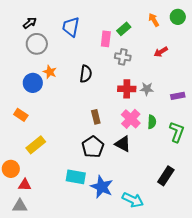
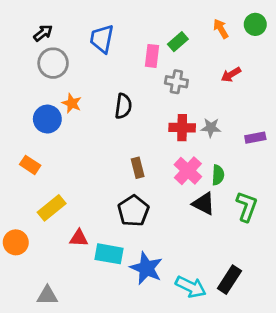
green L-shape: (177, 132) -> (247, 207), moved
black triangle: (123, 144) -> (204, 204), moved
black rectangle: (166, 176) -> (229, 280), moved
red triangle: (25, 185) -> (79, 238), moved
gray triangle: (20, 206) -> (47, 295), moved

